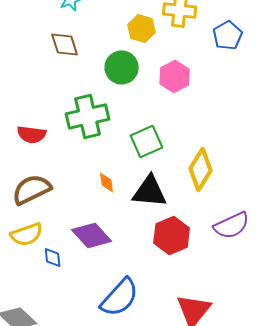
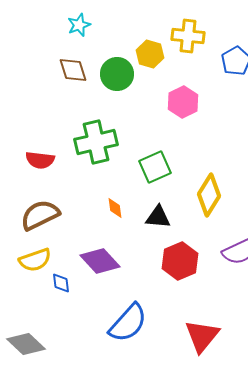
green circle: (122, 67) -> (117, 74), moved
black triangle: (150, 191) -> (158, 217), size x0.7

